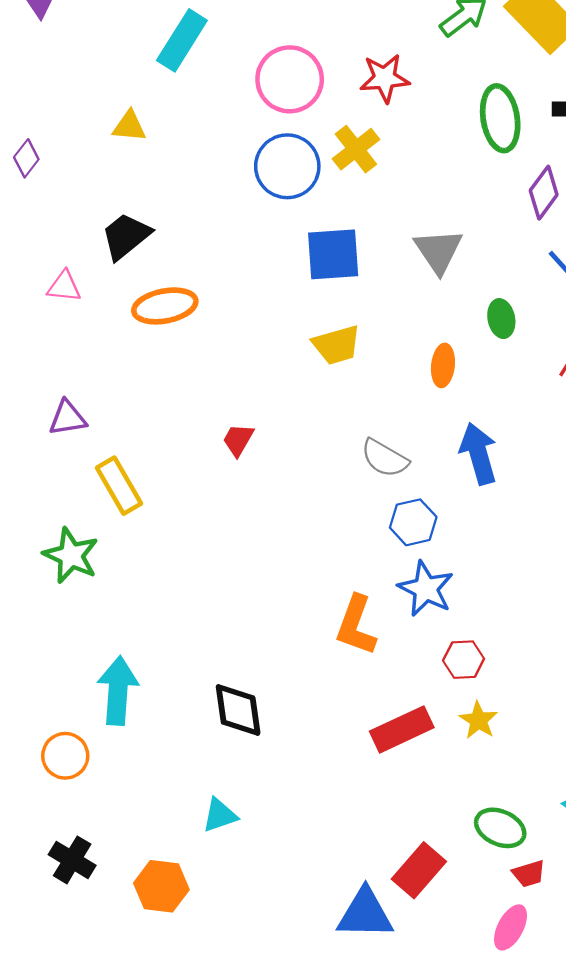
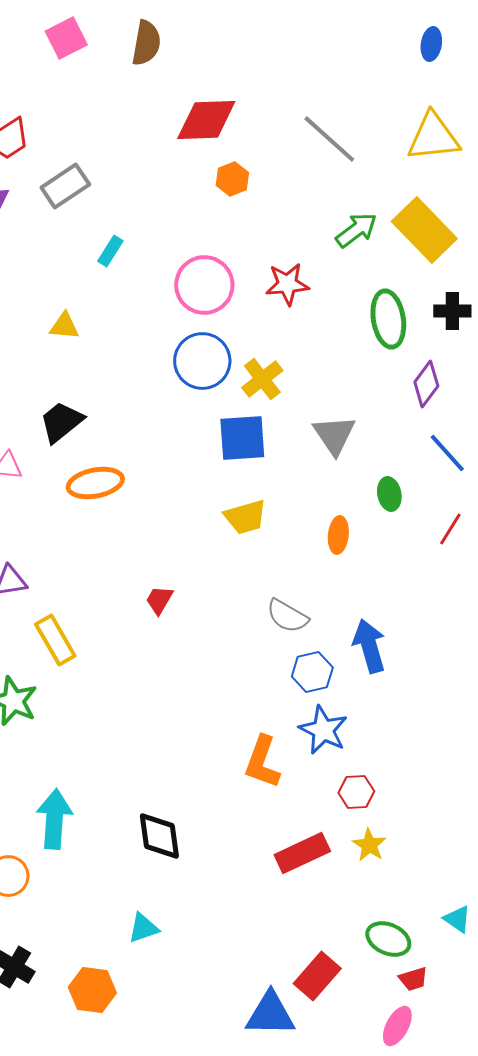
cyan rectangle: (182, 40) -> (110, 251), size x0.6
yellow cross: (356, 149) -> (262, 379), moved
blue arrow: (478, 454) -> (369, 646), moved

